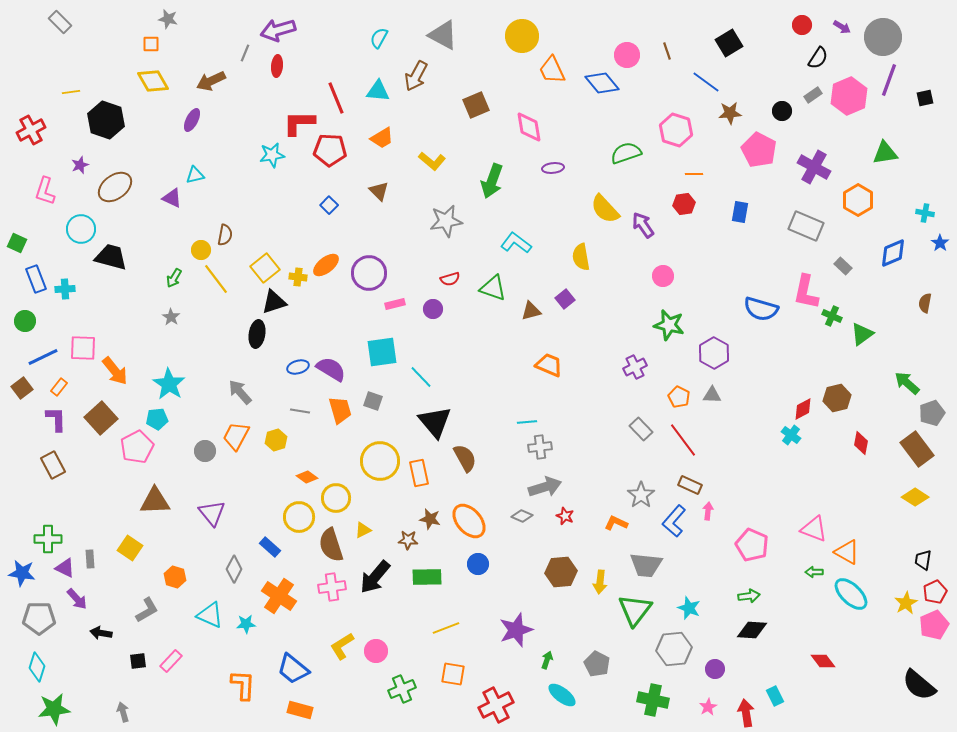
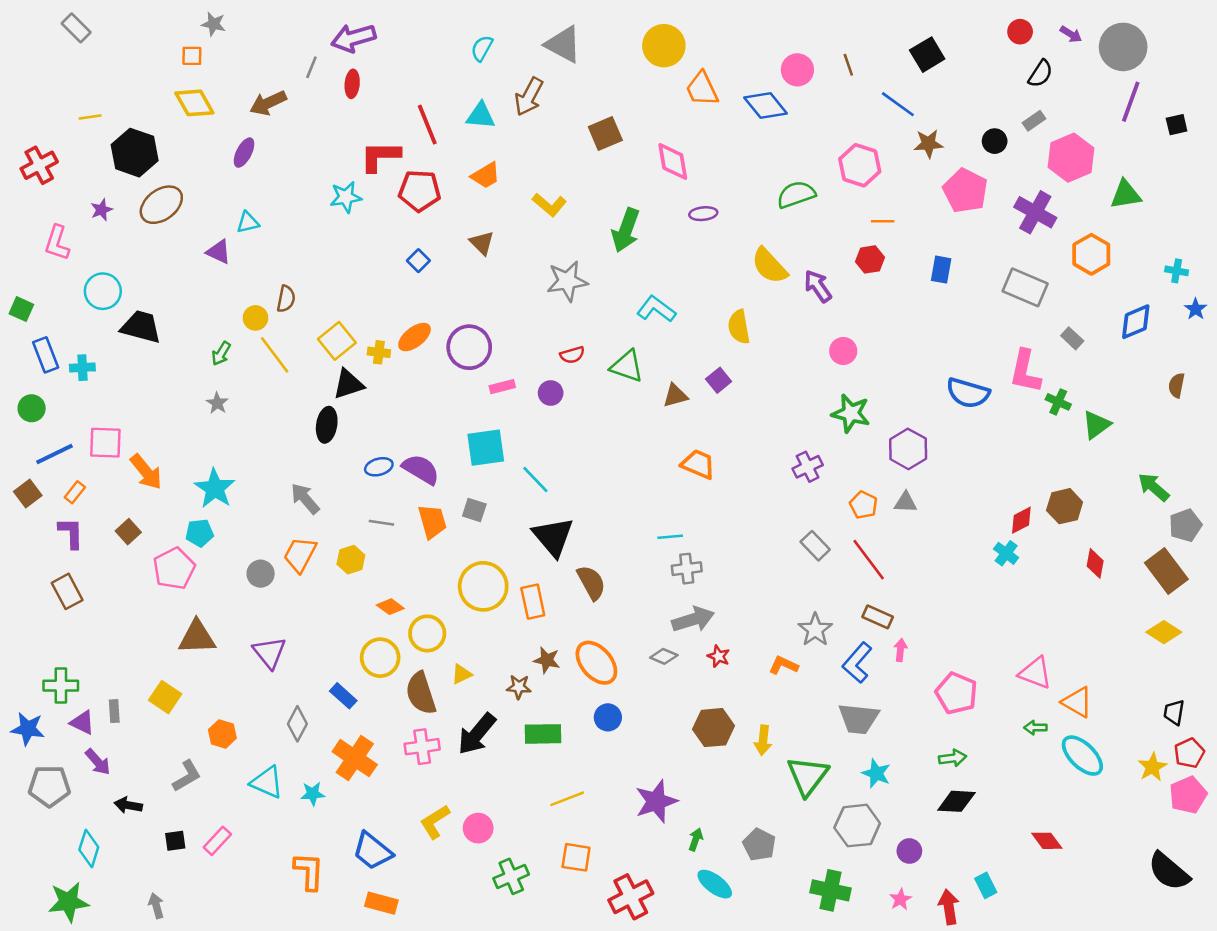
pink hexagon: (849, 96) -> (1071, 158), moved
brown ellipse: (115, 187) -> (161, 205), moved
brown square: (101, 418) -> (128, 532), size x0.6
gray trapezoid: (646, 565) -> (858, 719), moved
cyan diamond: (37, 667) -> (89, 848), moved

